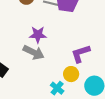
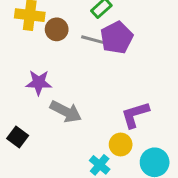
purple star: (38, 35) -> (39, 83), moved

